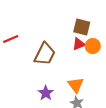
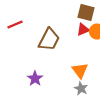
purple star: (46, 93) -> (35, 79), moved

